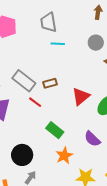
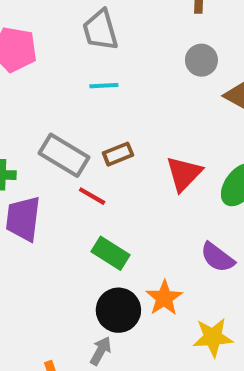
cyan line: (58, 44) -> (104, 86), moved
green rectangle: (55, 130) -> (110, 253), moved
black circle: (22, 155) -> (118, 310), moved

